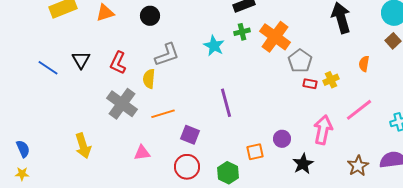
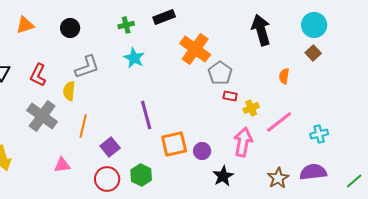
green cross: (242, 32) -> (126, 25), moved
yellow cross: (331, 80) -> (251, 108), moved
orange line: (163, 114) -> (83, 126), turned -60
purple square: (190, 135) -> (110, 147), turned 30
orange square: (255, 152) -> (174, 144), moved, size x1.5
green hexagon: (228, 173) -> (141, 175), moved

